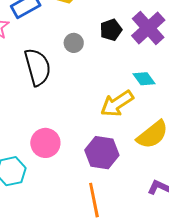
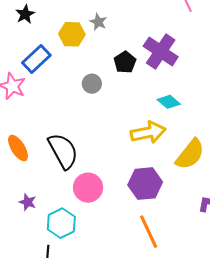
black semicircle: (38, 67) -> (63, 151), moved
yellow arrow: (117, 104) -> (148, 132), turned -144

